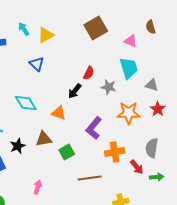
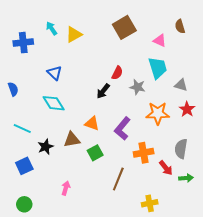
blue triangle: (37, 64) -> (55, 73), moved
orange triangle: (59, 113) -> (92, 123), moved
brown line: (90, 178) -> (118, 179), turned -60

